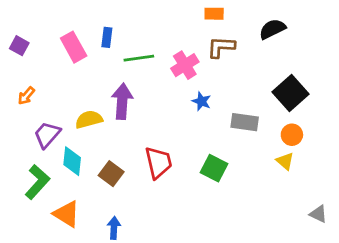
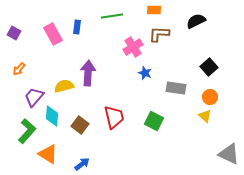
green line: (139, 58) -> (112, 16), moved
black square: (291, 93) -> (209, 67), size x0.7
gray triangle: (318, 214) -> (229, 154), size x1.6
blue arrow: (114, 228) -> (82, 164), turned 49

